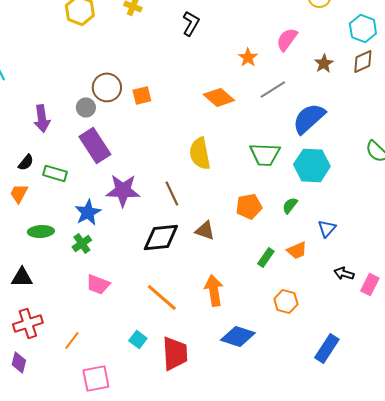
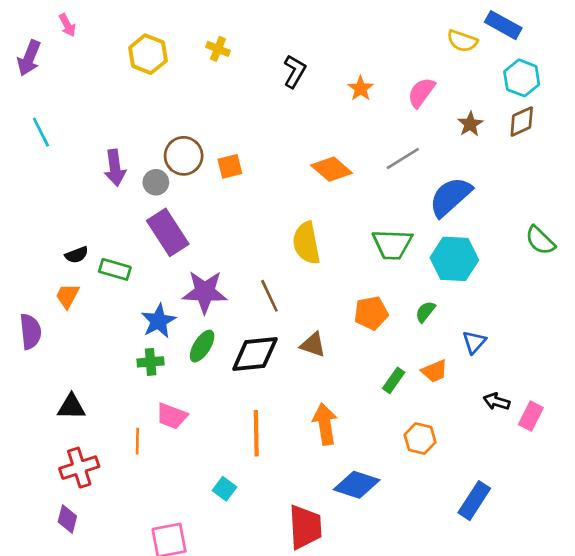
orange star: (248, 57) -> (361, 88), moved
purple arrow: (42, 118) -> (115, 168), moved
black semicircle: (26, 162) -> (77, 255), turned 30
green ellipse: (41, 231) -> (202, 346), moved, turned -55
green cross: (82, 243) -> (151, 362), turned 30
orange line: (162, 297) -> (256, 433), turned 48
orange line: (72, 340) -> (137, 441), moved, turned -36
red trapezoid: (175, 353) -> (305, 527), moved

